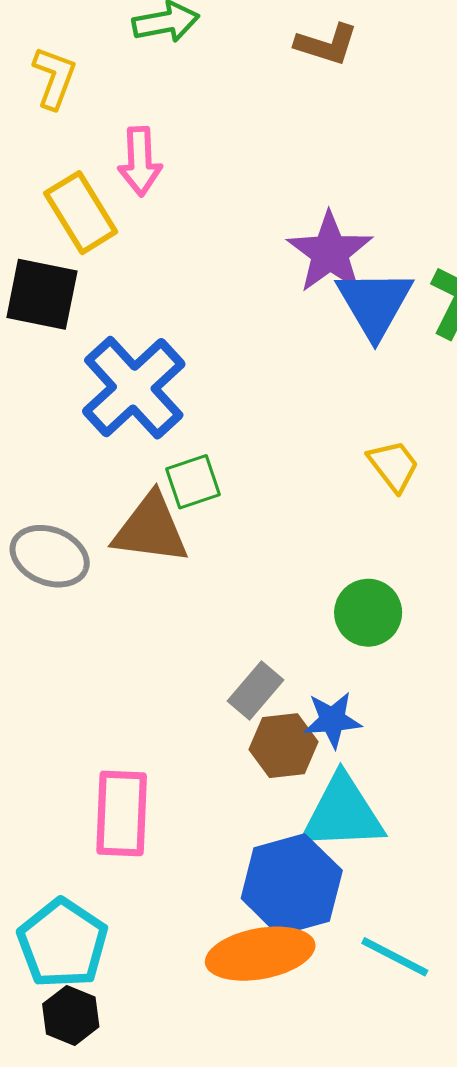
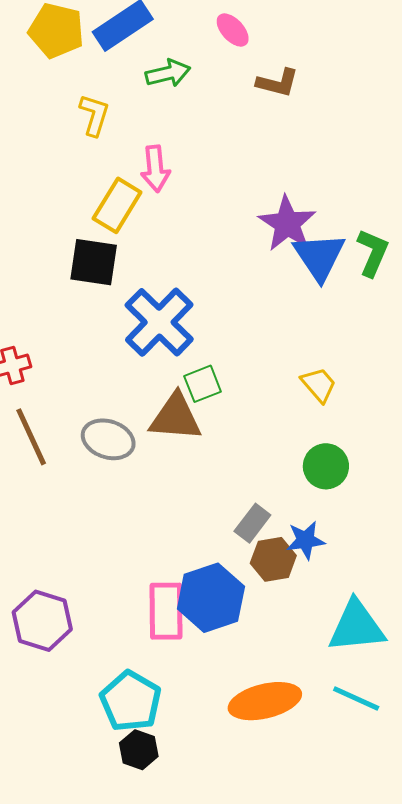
yellow rectangle: (81, 213) -> (117, 205), turned 66
yellow trapezoid: (394, 466) -> (319, 385), moved
cyan triangle: (343, 813) -> (356, 626), moved
blue hexagon: (292, 884) -> (211, 598), moved

